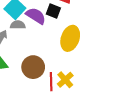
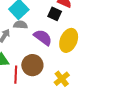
purple semicircle: (36, 16) -> (43, 37), moved
red line: (51, 82) -> (16, 75), moved

